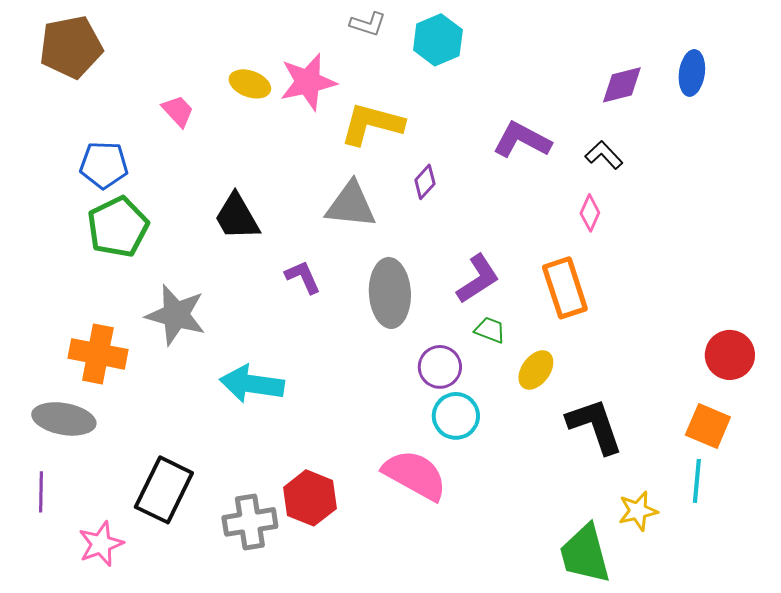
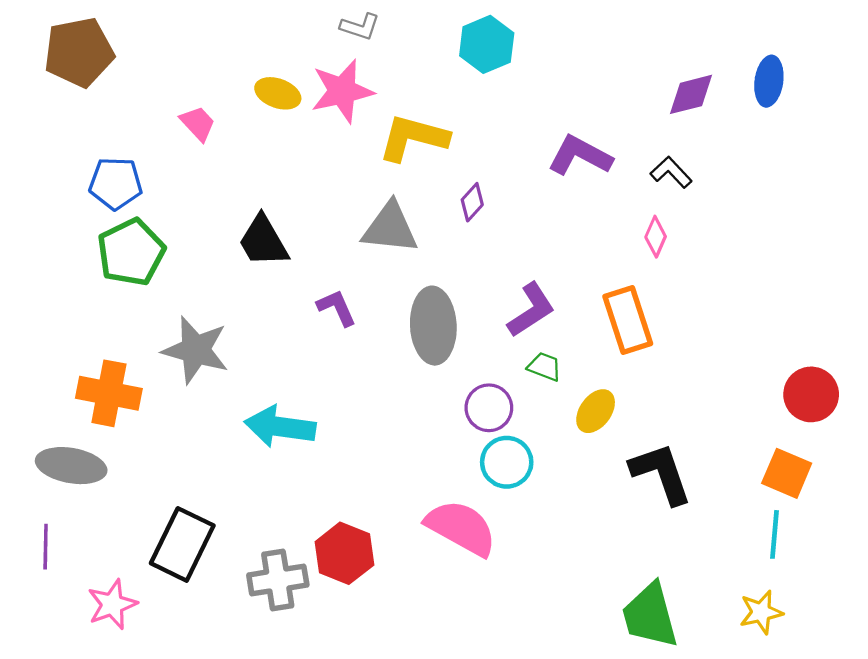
gray L-shape: (368, 24) -> (360, 27), moved
yellow star: (638, 511) -> (761, 612), moved

